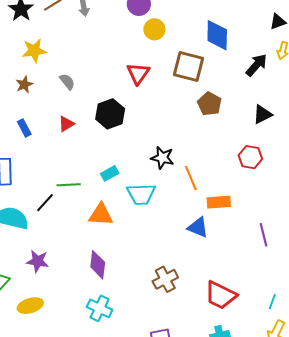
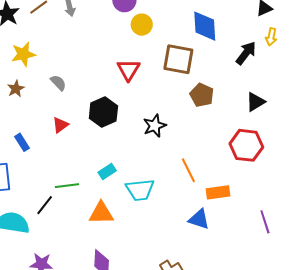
blue rectangle: (24, 128) -> (22, 142), moved
red hexagon: (250, 157) -> (246, 145), size x1.4
black star: (162, 158) -> (155, 126), moved, turned -30

